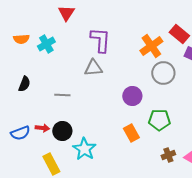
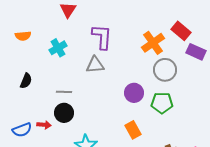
cyan cross: (46, 44) -> (58, 48), moved
green pentagon: (159, 120) -> (162, 103), moved
black circle: (62, 131) -> (64, 113), moved

